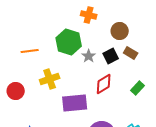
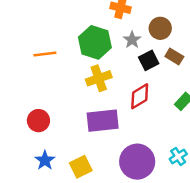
gray star: (89, 56) -> (132, 40), moved
yellow cross: (50, 79) -> (99, 78), moved
red circle: (16, 91) -> (38, 121), moved

